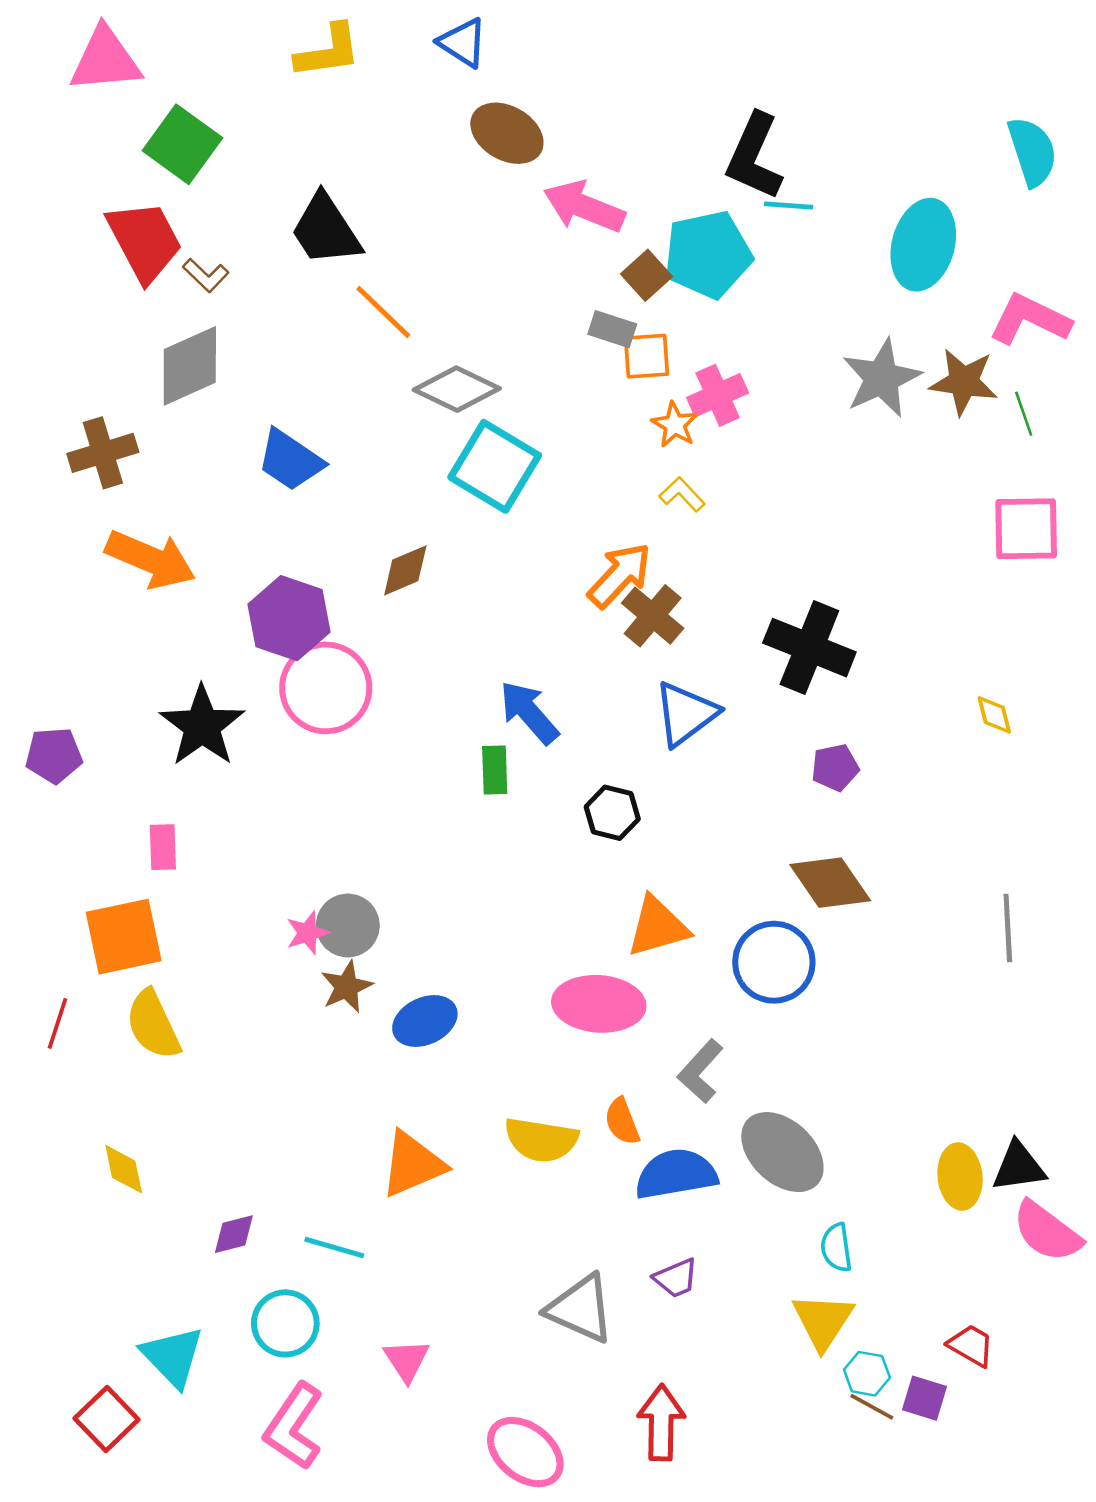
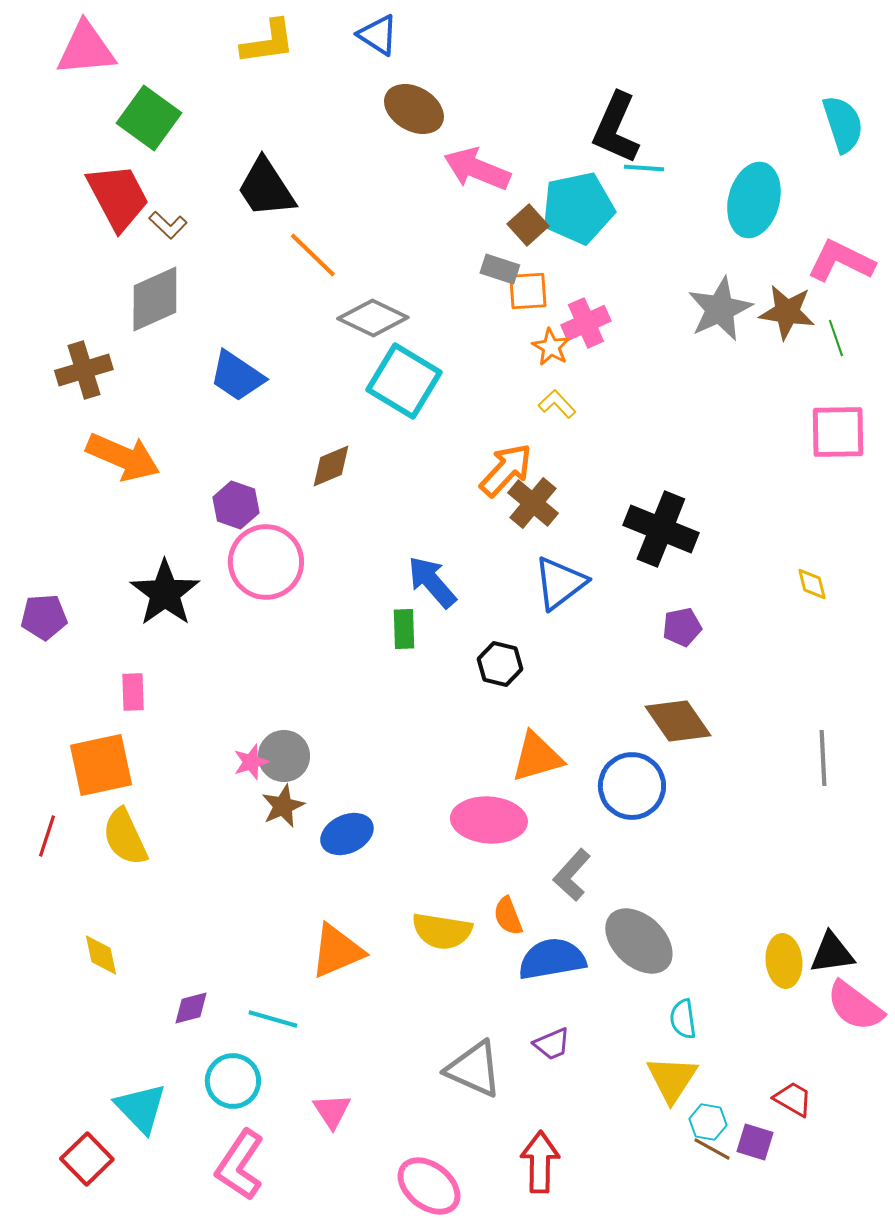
purple hexagon: (289, 618) -> (236, 505), size x0.7

